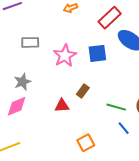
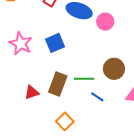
blue square: (97, 53) -> (55, 43), moved
brown rectangle: (83, 91) -> (58, 84), moved, size x1.6

